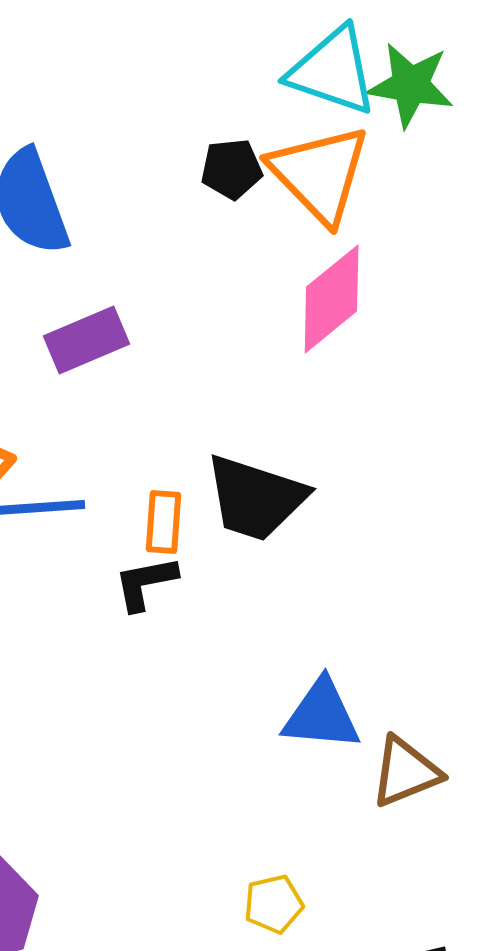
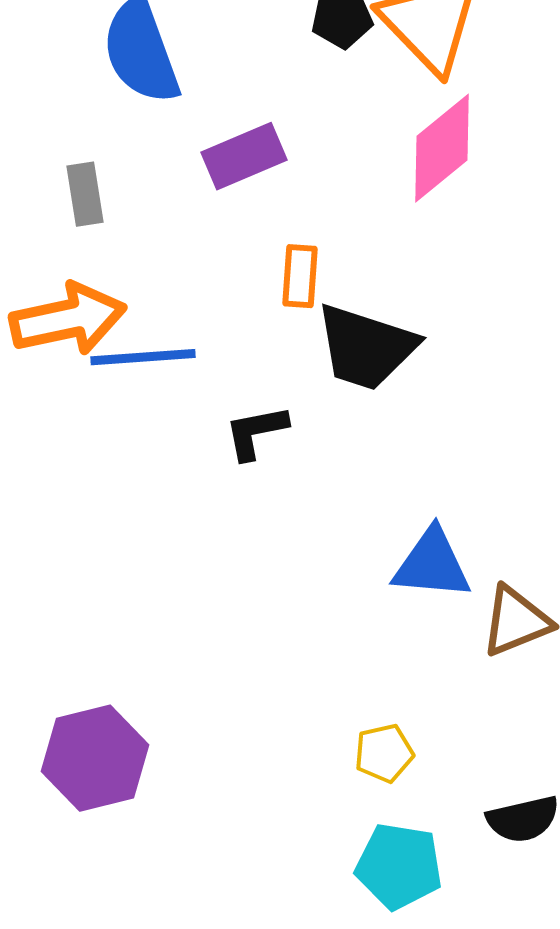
purple rectangle: (87, 340) -> (244, 156), moved
orange rectangle: (164, 522) -> (300, 276), moved

